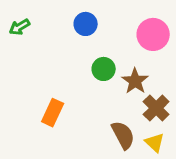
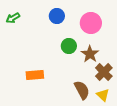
pink circle: (153, 34) -> (91, 23), moved
orange rectangle: (53, 113) -> (35, 75), turned 60

